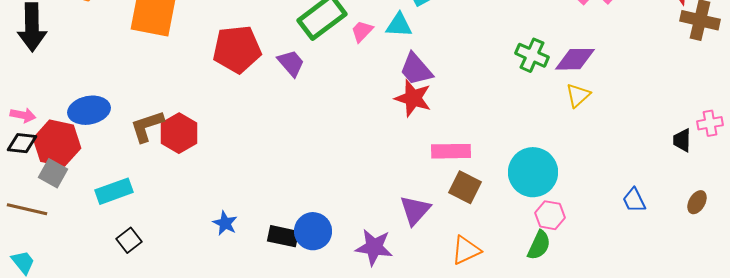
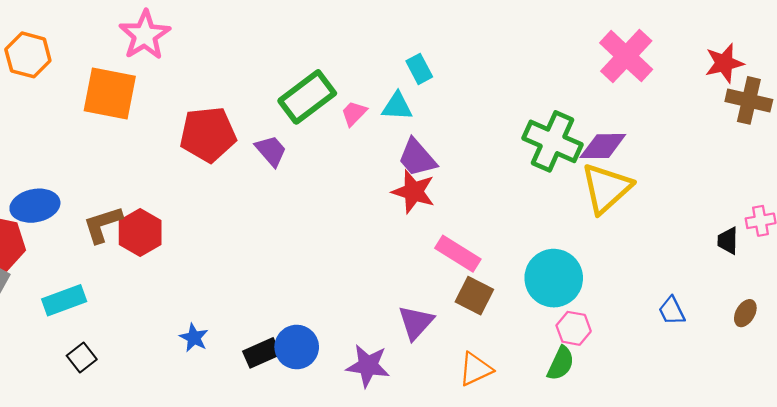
green cross: (532, 55) -> (553, 141), size x1.5
yellow triangle: (578, 95) -> (606, 188), size x1.8
pink rectangle: (451, 151) -> (458, 254), turned 33
black rectangle: (283, 236) -> (262, 353), turned -36

